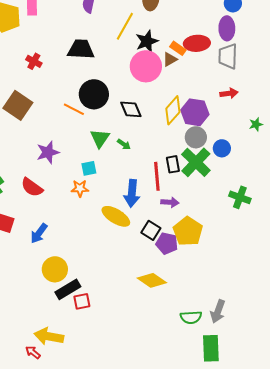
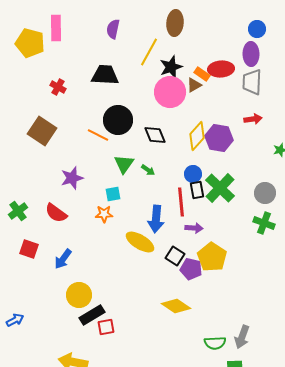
gray circle: (196, 137) -> (265, 193), moved
blue circle: (222, 148) -> (193, 174), moved

